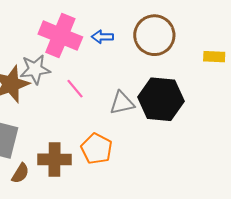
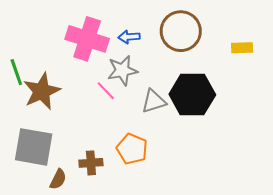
gray star: (35, 69) -> (122, 70), moved
brown cross: (54, 159) -> (91, 163), size x0.7

